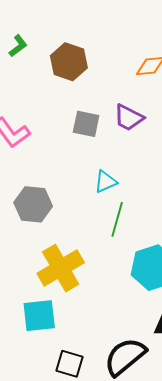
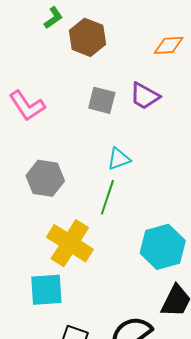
green L-shape: (18, 46) -> (53, 18), moved
green line: (117, 219) -> (107, 197), moved
yellow cross: (61, 268) -> (70, 243), turned -30

